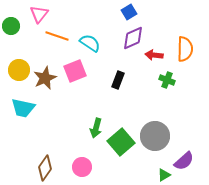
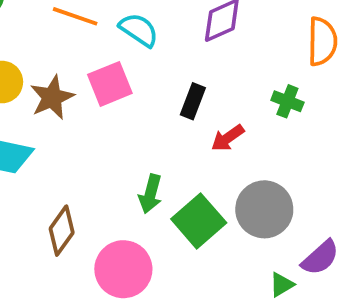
red arrow: (154, 55) -> (228, 138), moved, turned -42
pink circle: (82, 167) -> (123, 269), size x1.5
brown diamond: (45, 168) -> (62, 231), moved

